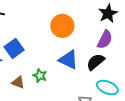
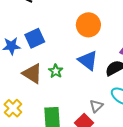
brown triangle: (18, 82) -> (32, 74), size x1.5

